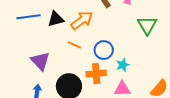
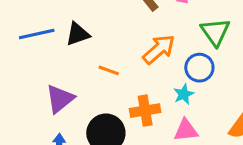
orange arrow: (82, 20) -> (159, 49), moved
blue circle: (104, 50) -> (199, 68), moved
purple triangle: (40, 61) -> (60, 99), turned 40

